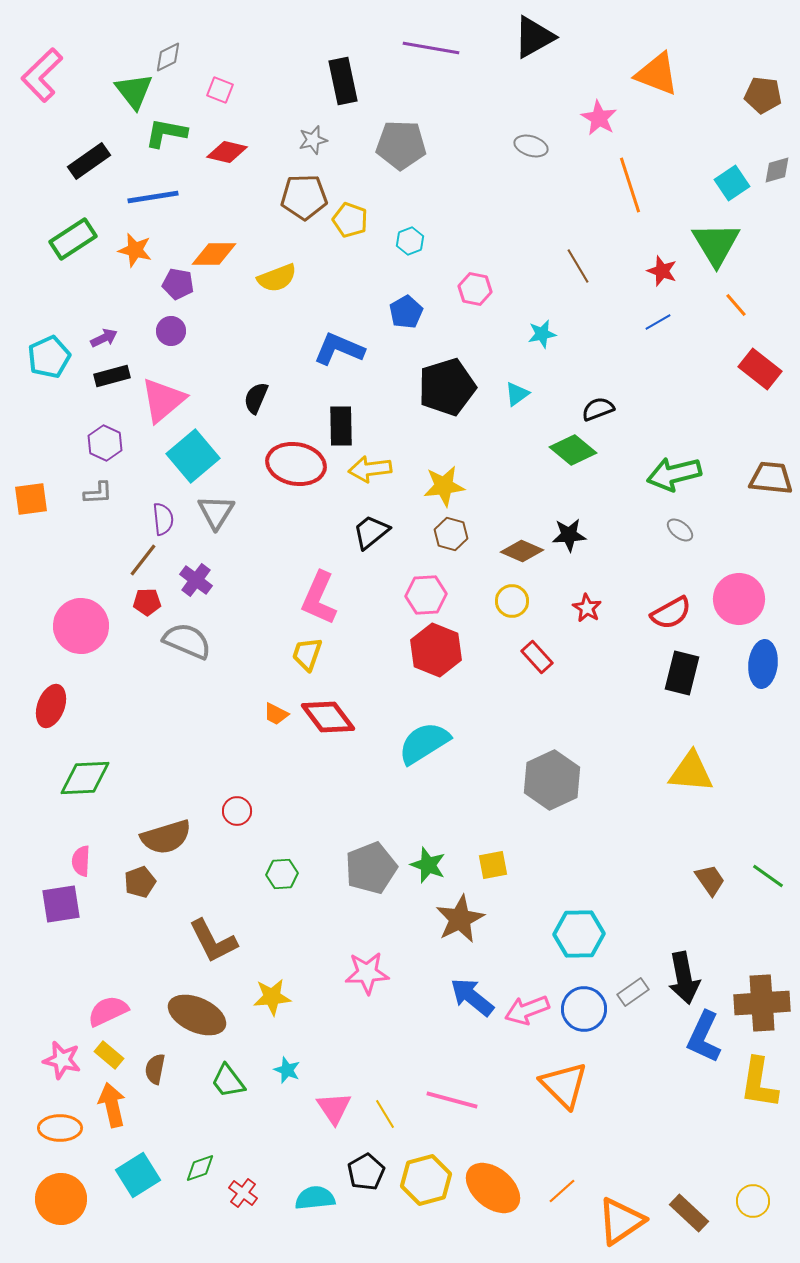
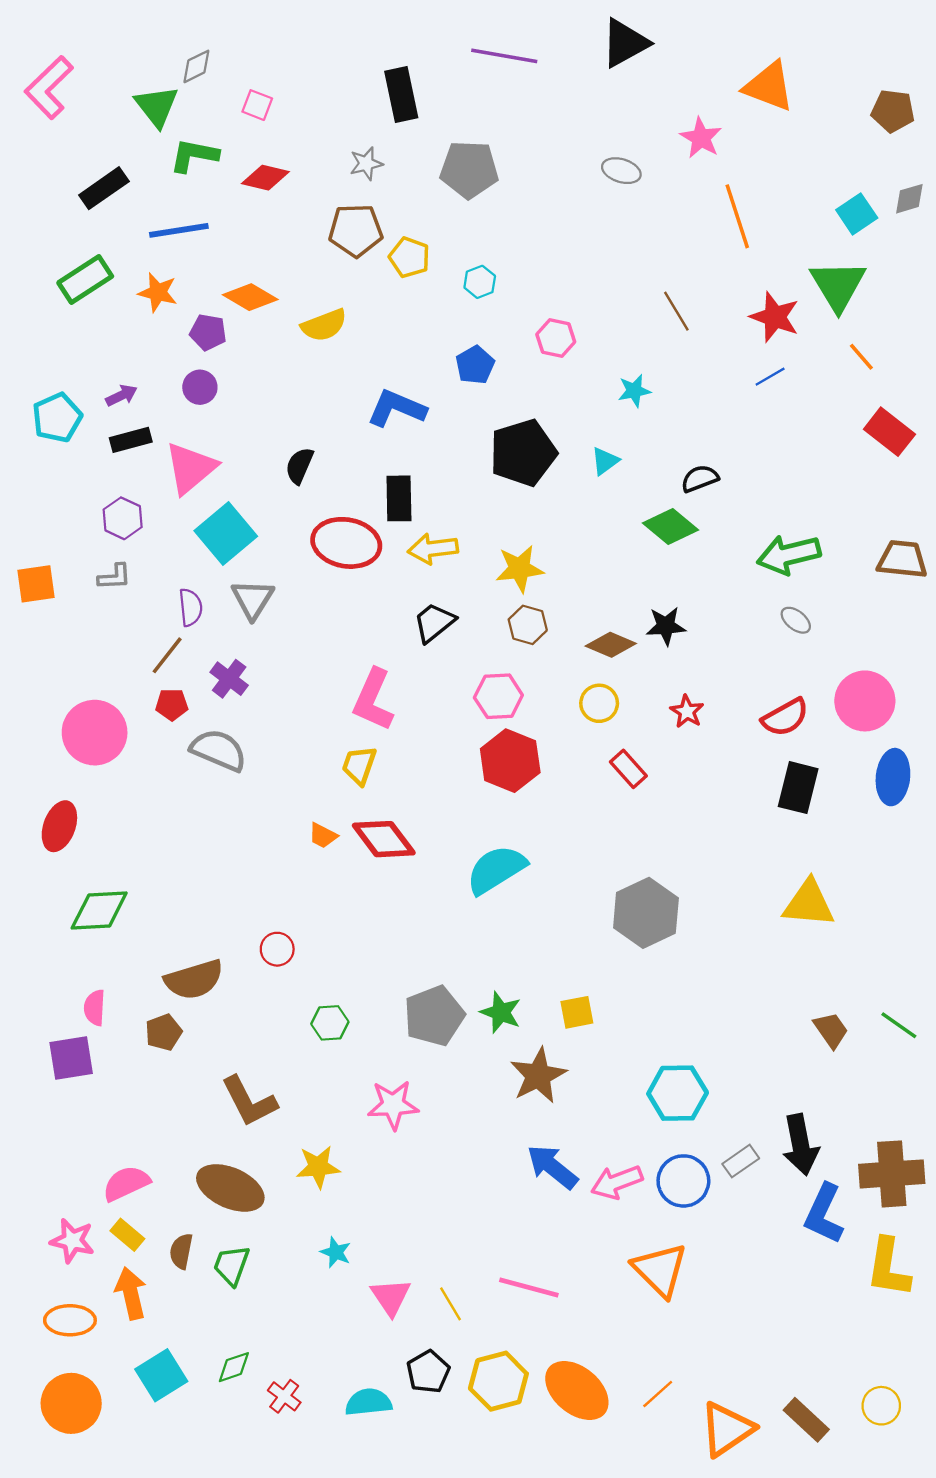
orange diamond: (214, 254) -> (250, 297), turned 30
red star: (662, 271) -> (775, 317), size x1.4
pink star: (367, 973) -> (393, 1105), moved
green trapezoid: (228, 1081) -> (232, 1265), moved, turned 57

